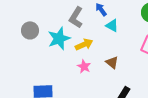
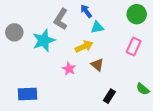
cyan triangle: (112, 25) -> (97, 27), turned -40
yellow arrow: (84, 44) -> (84, 47), moved

